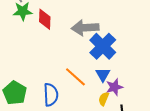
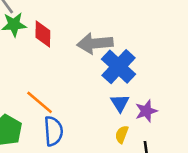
orange line: (75, 77) -> (40, 102), moved
purple star: (114, 87) -> (146, 111), moved

